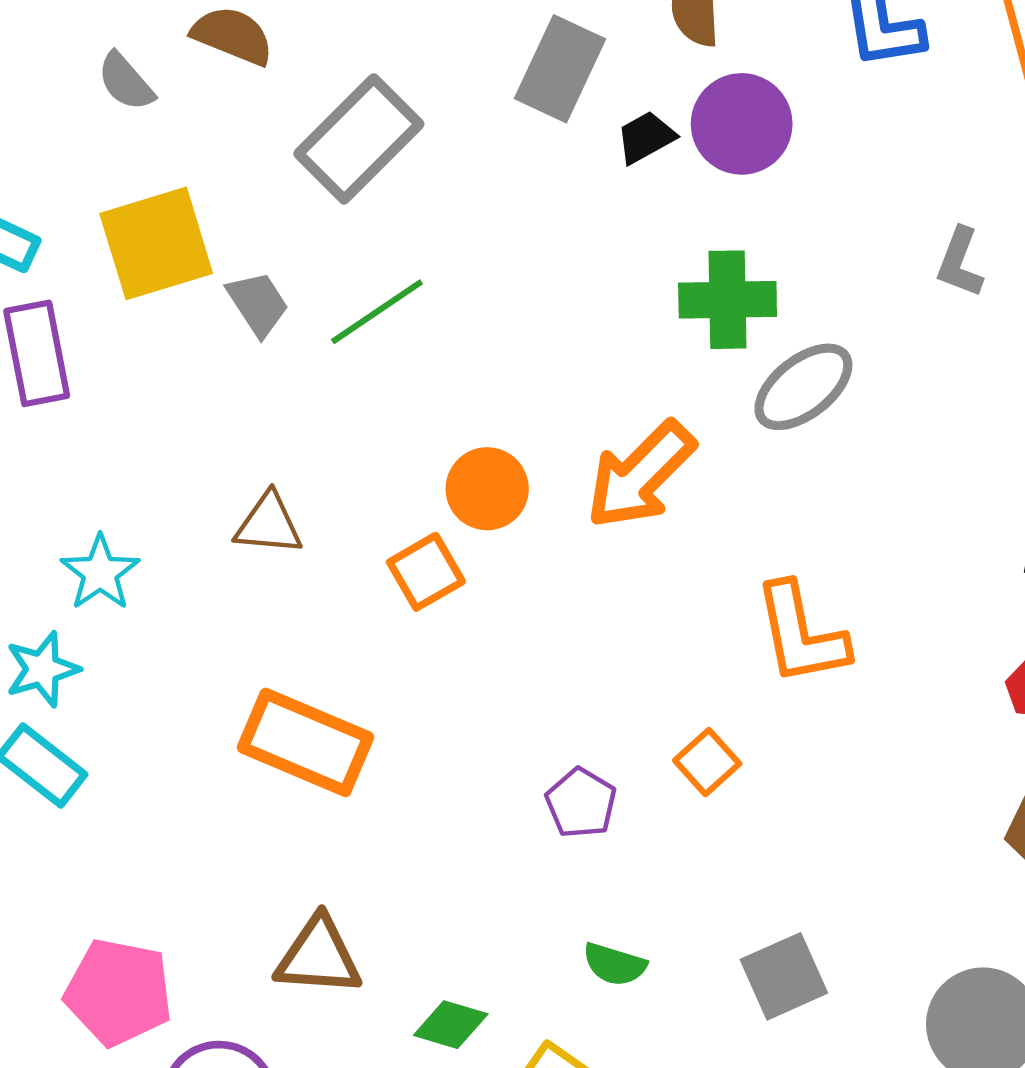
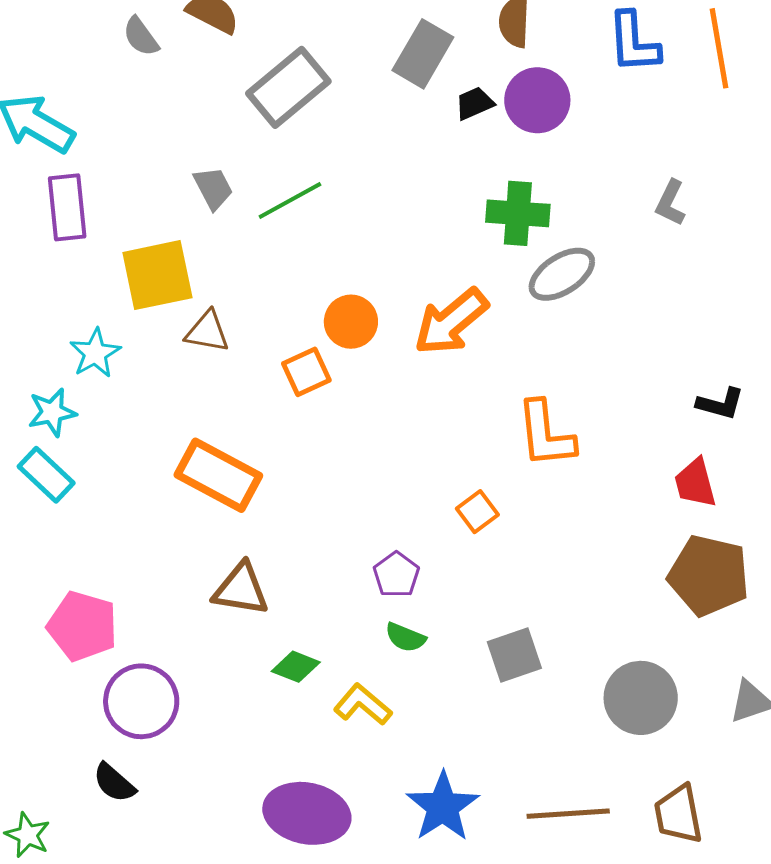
yellow square: (156, 243) -> (157, 275), moved
purple pentagon: (581, 803) -> (396, 575), moved
brown triangle: (319, 956) -> (241, 589), moved

